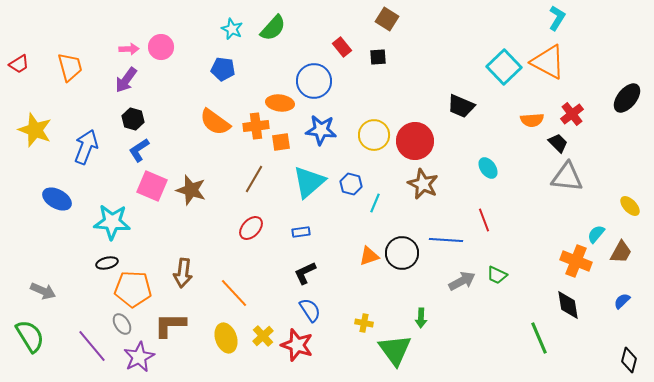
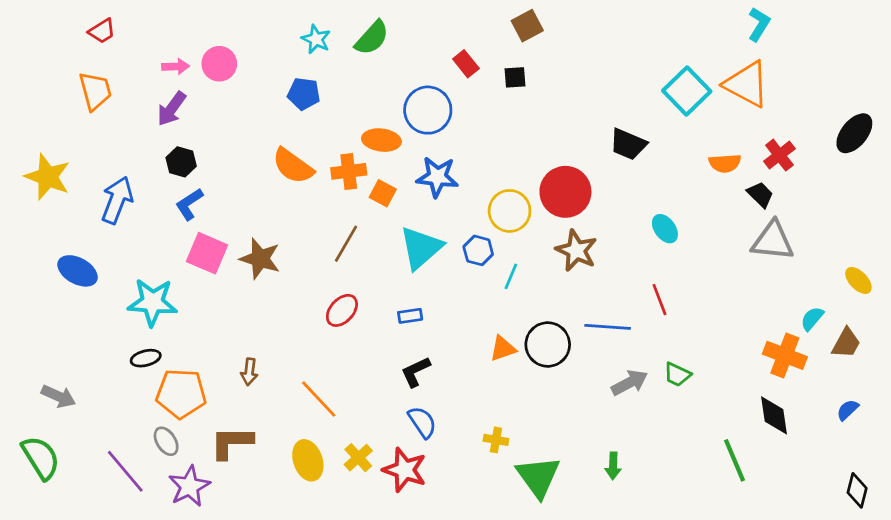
brown square: (387, 19) -> (527, 26), turned 30
red trapezoid: (19, 64) -> (102, 31), moved
yellow circle: (374, 135) -> (510, 211), moved
orange square: (281, 142) -> (383, 193), turned 36
brown arrow: (183, 273) -> (249, 372), size x0.7
green arrow: (421, 318) -> (613, 466), moved

